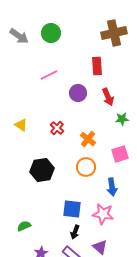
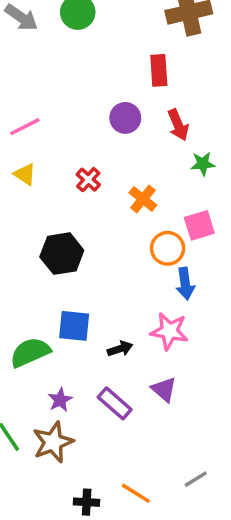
pink line: (49, 75) -> (25, 127), moved
orange circle: (86, 167) -> (168, 248), moved
blue square: (72, 209) -> (74, 326), moved
green semicircle: (24, 226) -> (30, 352), size x1.6
black arrow: (75, 232) -> (120, 349), moved, turned -128

